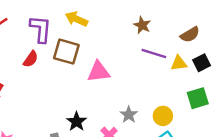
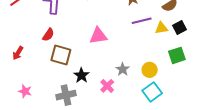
brown square: (66, 52) -> (61, 55), moved
purple line: (154, 53) -> (142, 21), turned -30
red semicircle: (31, 59) -> (48, 35), moved

